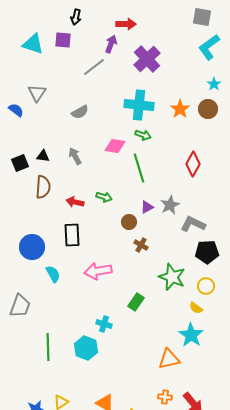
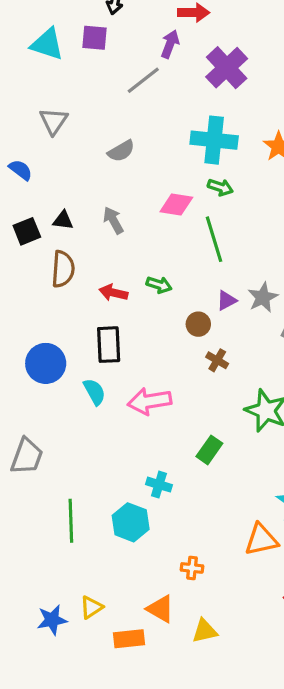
blue semicircle: (16, 110) -> (21, 170), moved
cyan semicircle: (53, 274) -> (94, 392), moved
orange cross: (165, 397) -> (192, 568), moved

